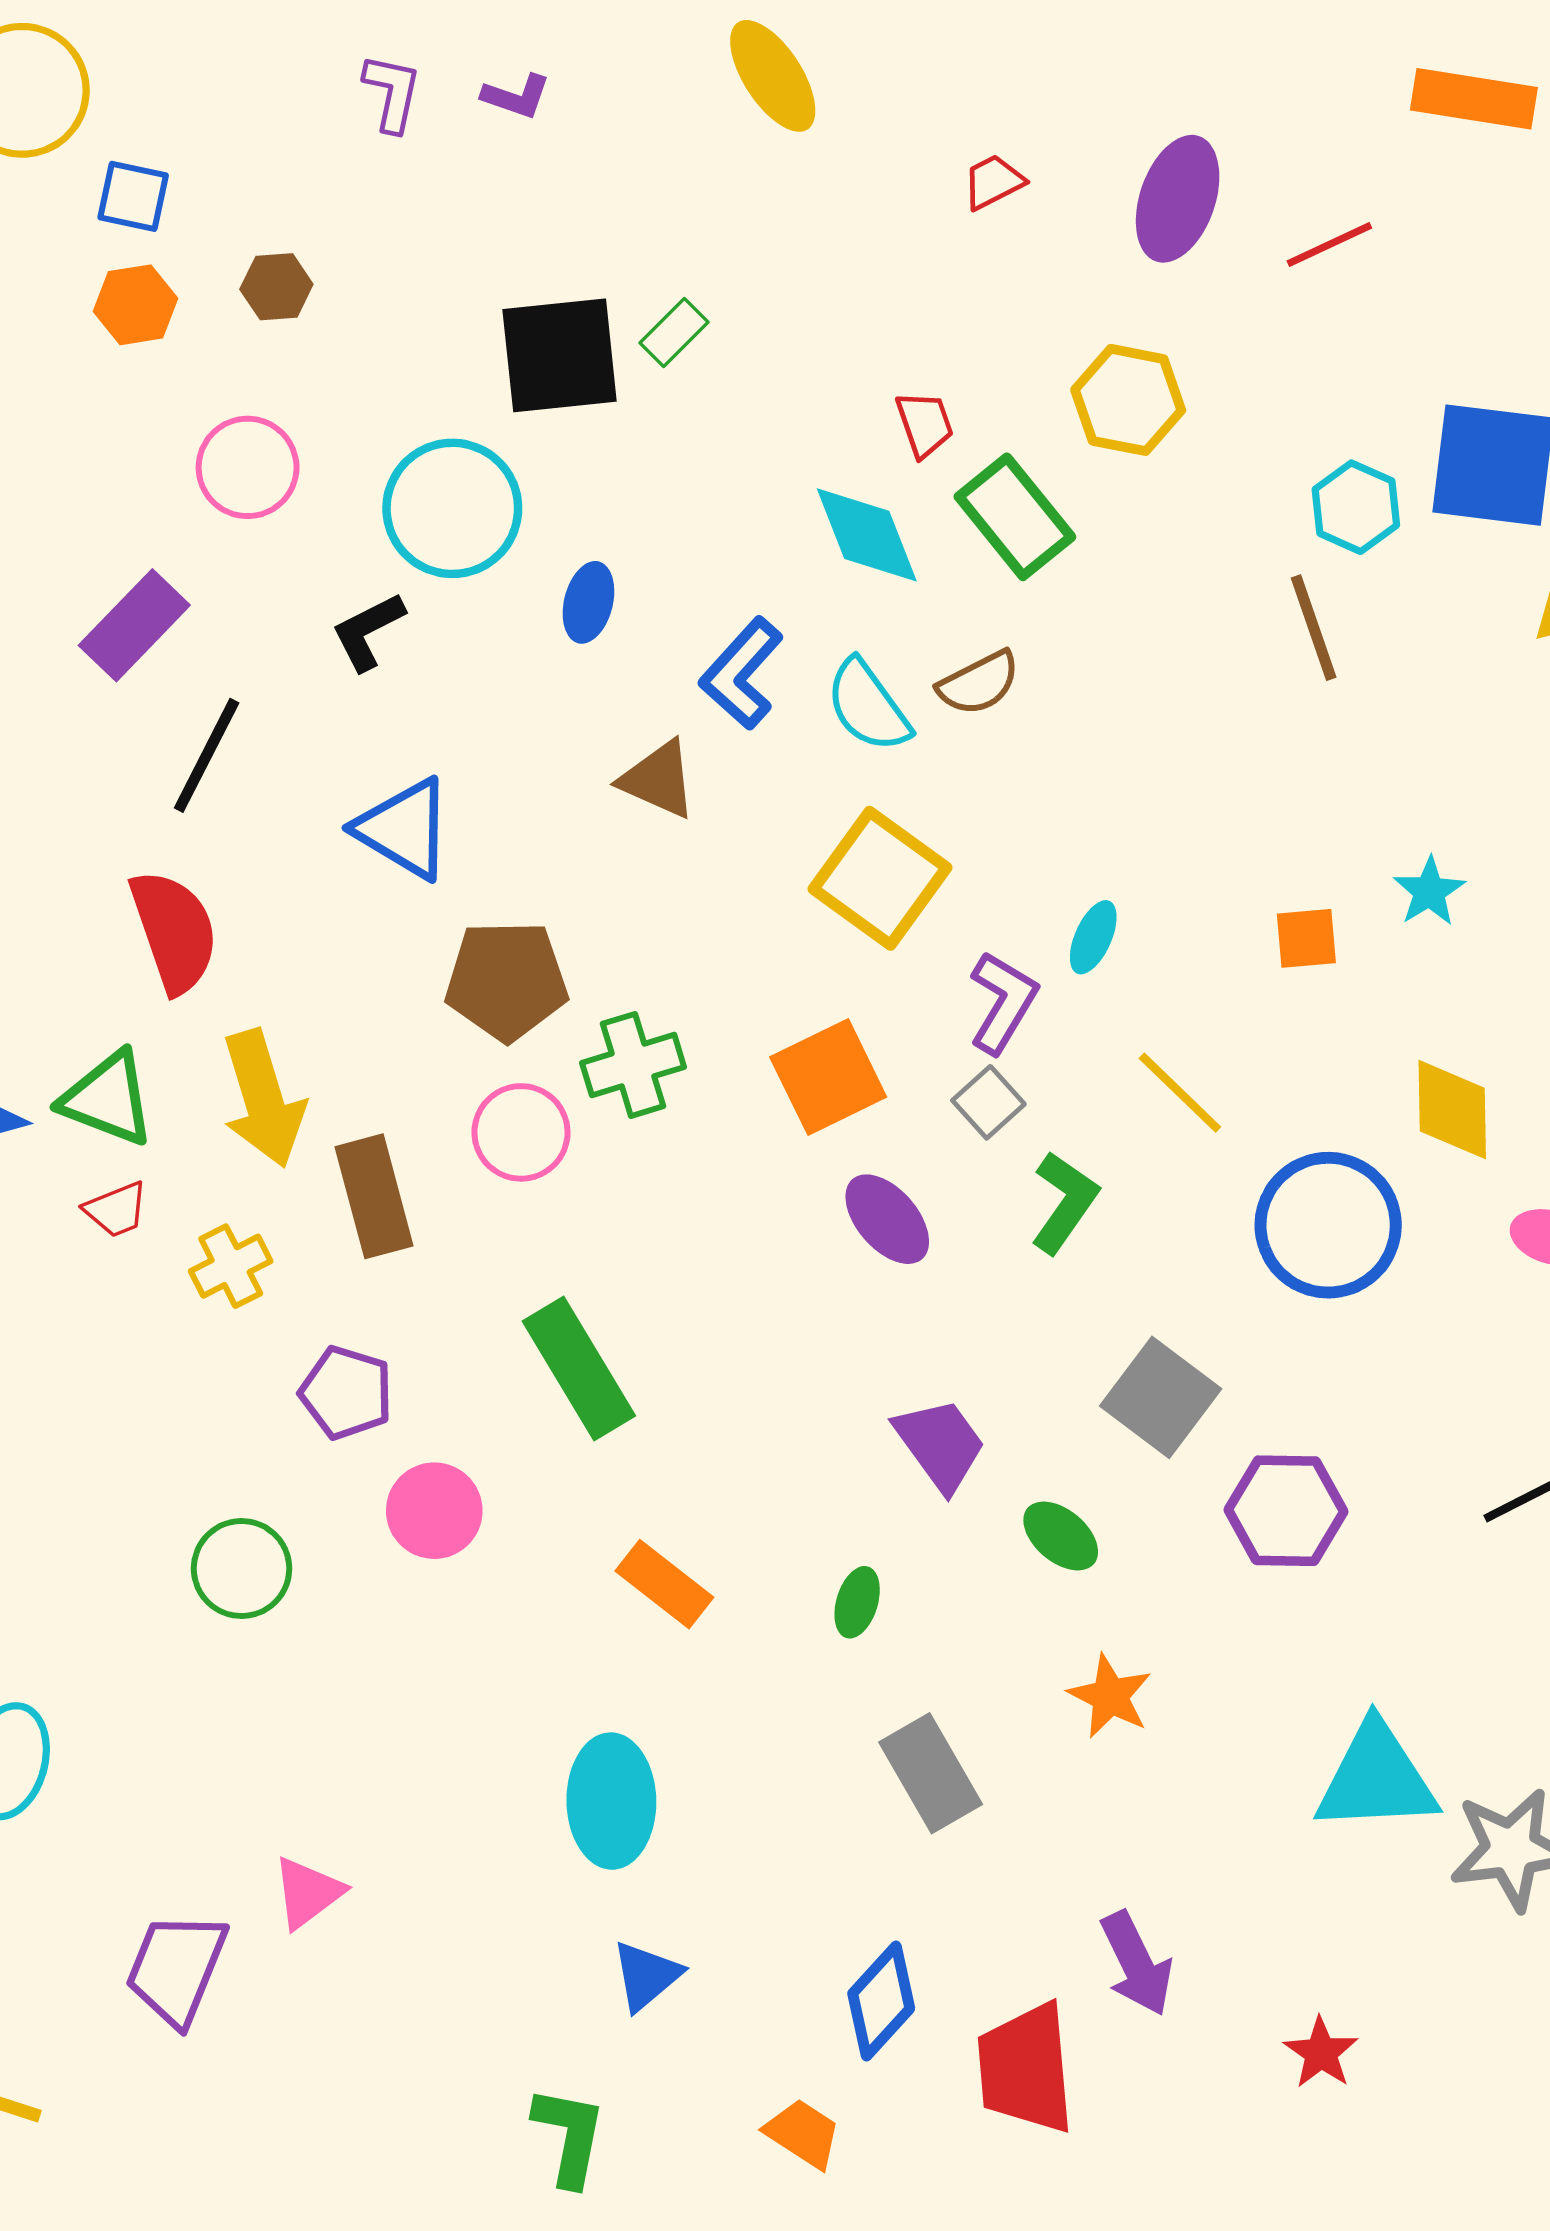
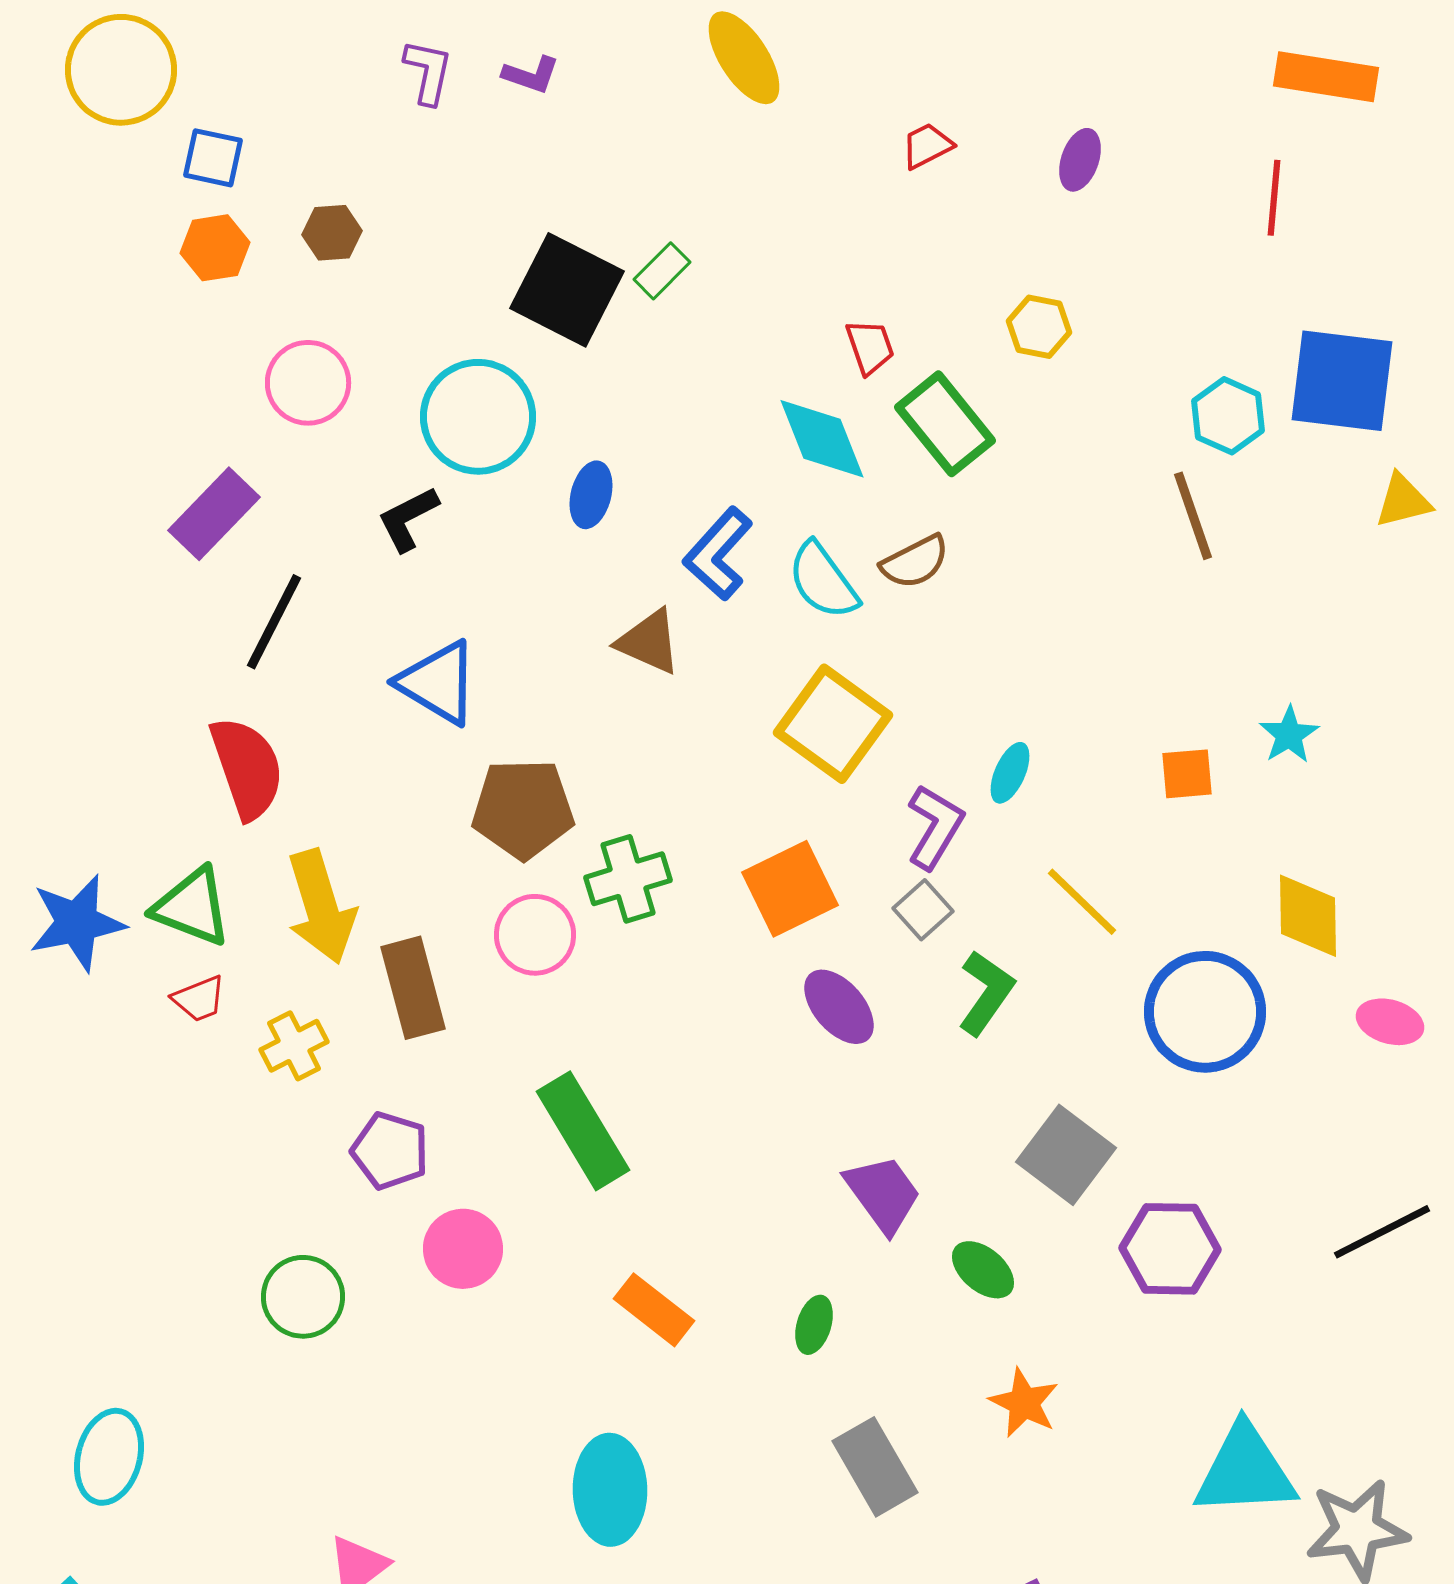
purple ellipse: (1178, 199) -> (1080, 160), size x0.6
red line: (1329, 245) -> (1274, 198), moved, turned -60
black square: (560, 355) -> (567, 290), turned 33
yellow hexagon: (1128, 400) -> (1039, 327), size x0.7

